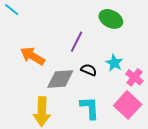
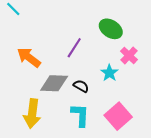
black semicircle: (89, 70) -> (81, 86), moved
pink cross: (134, 77) -> (129, 55), moved

